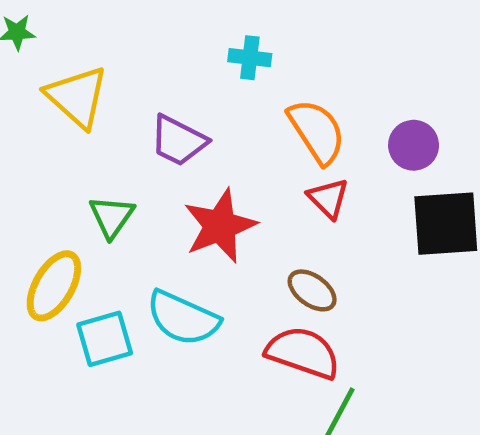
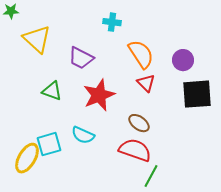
green triangle: (112, 217) -> (52, 91), turned -45
yellow ellipse: (54, 286) -> (27, 158), moved
cyan semicircle: (183, 318) -> (83, 135), size x0.7

